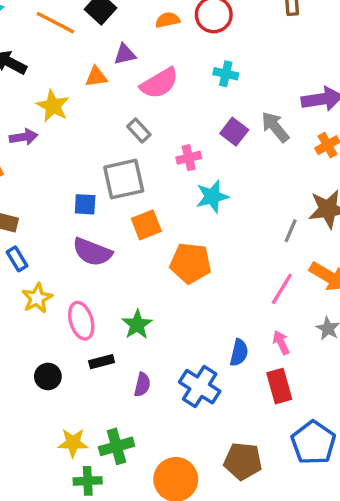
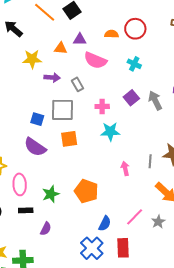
orange semicircle: (168, 20) -> (112, 34), moved
pink semicircle: (159, 83) -> (95, 60), turned 40
yellow star: (53, 106) -> (32, 59), turned 30
purple arrow: (24, 137) -> (52, 78), moved
gray line: (291, 231) -> (150, 161), turned -32
orange pentagon: (191, 263) -> (86, 191), moved
pink line: (282, 289) -> (135, 217), moved
pink arrow: (281, 343) -> (125, 169), moved
blue cross: (200, 387) -> (92, 248), moved

